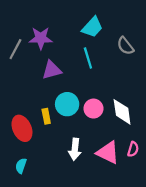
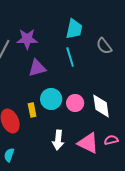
cyan trapezoid: (92, 27) -> (74, 29), turned -30
pink semicircle: (133, 149) -> (111, 140), turned -120

